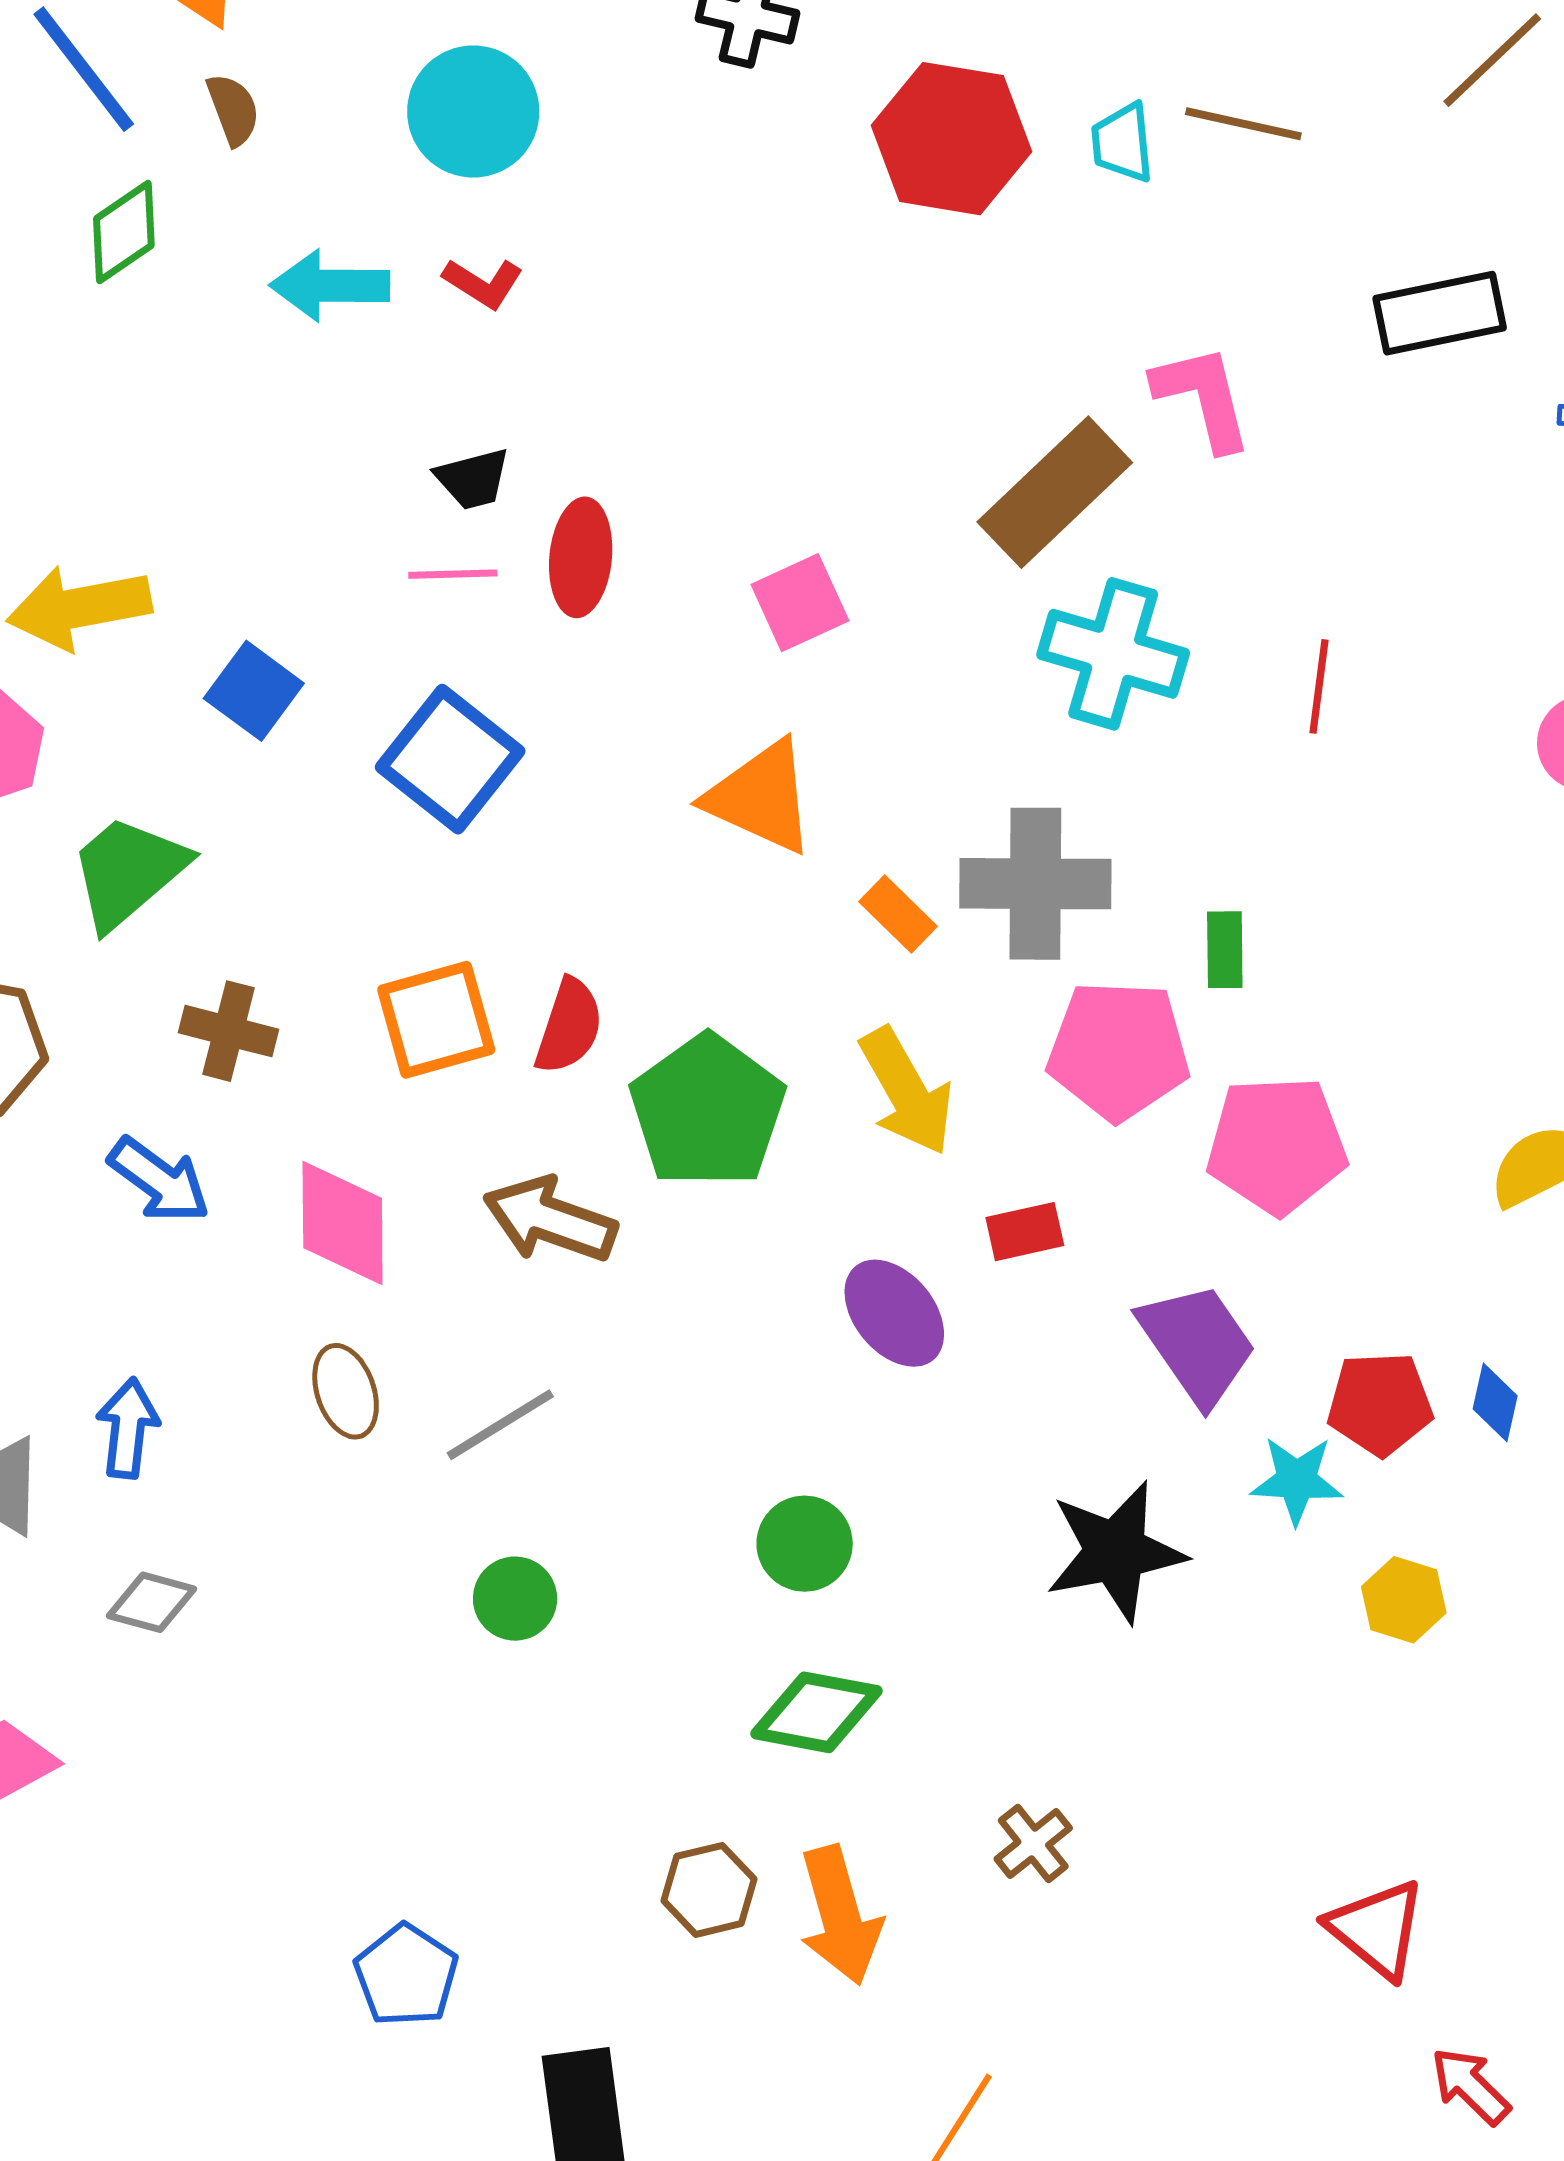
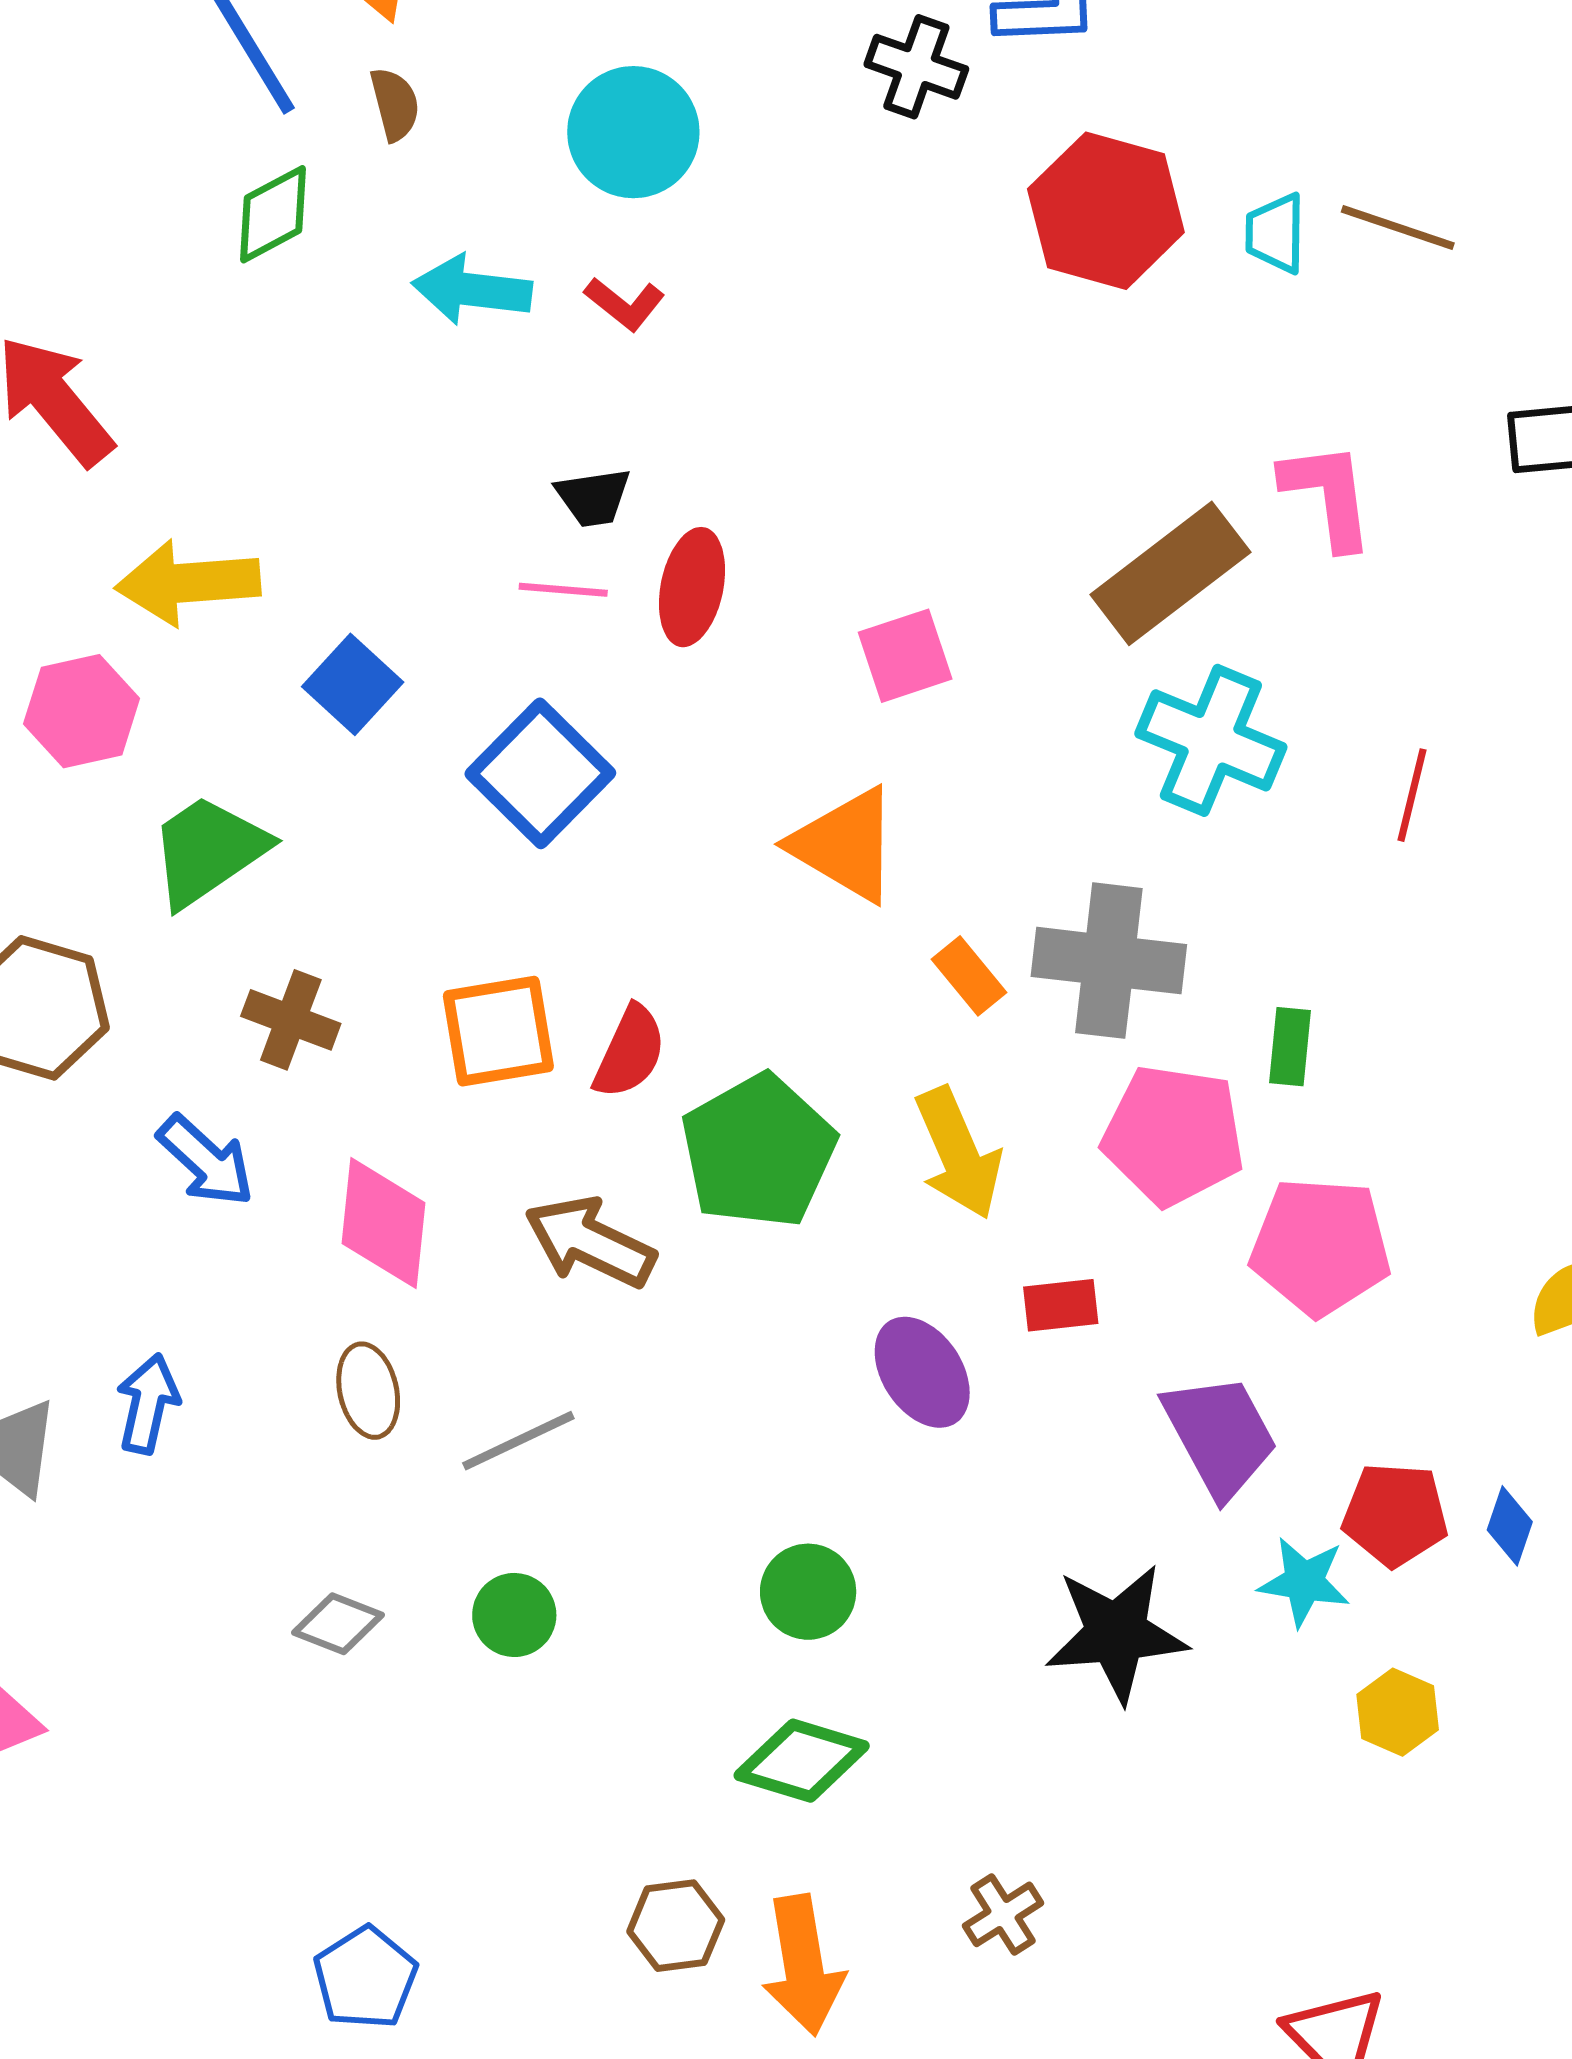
gray diamond: (152, 1602) -> (338, 1624), moved

